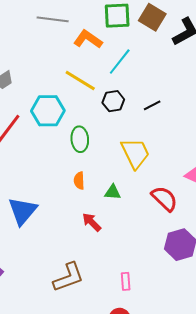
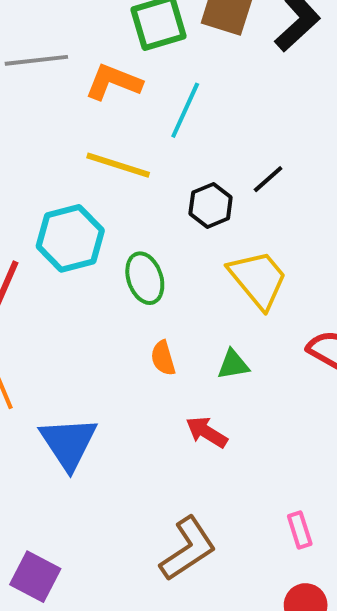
black hexagon: (113, 101) -> (211, 205), moved

